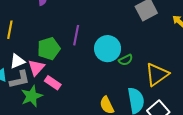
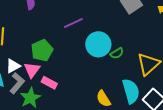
purple line: (76, 35) -> (73, 23), moved, turned 60
gray L-shape: (20, 80) -> (17, 83), turned -30

